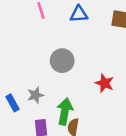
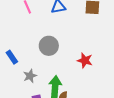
blue rectangle: (12, 103) -> (12, 57), moved

